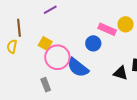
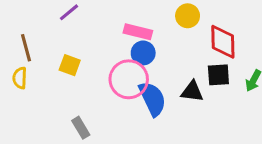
pink rectangle: (107, 29) -> (138, 32), moved
pink circle: (57, 57) -> (129, 79), moved
blue semicircle: (78, 68) -> (152, 99), moved, turned -145

